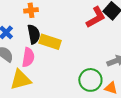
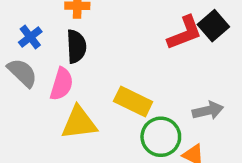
yellow rectangle: (50, 42) -> (133, 102), moved
yellow triangle: (21, 80) -> (79, 123), moved

